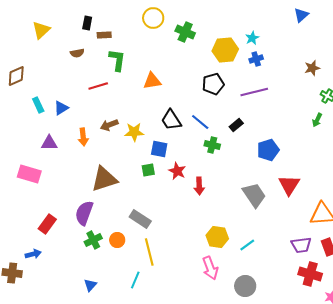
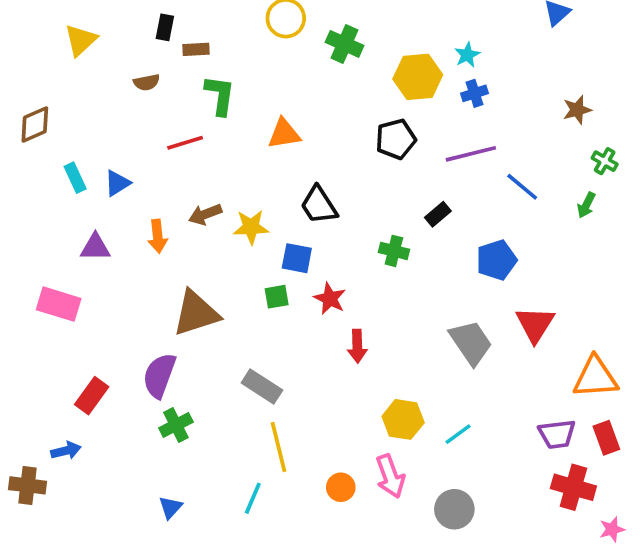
blue line: (200, 122) -> (522, 187), moved
red arrow: (199, 186) -> (357, 346), moved
orange circle: (117, 240) -> (341, 487), moved

